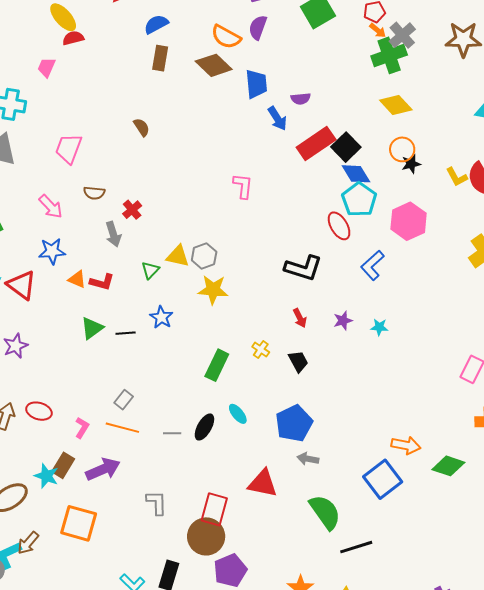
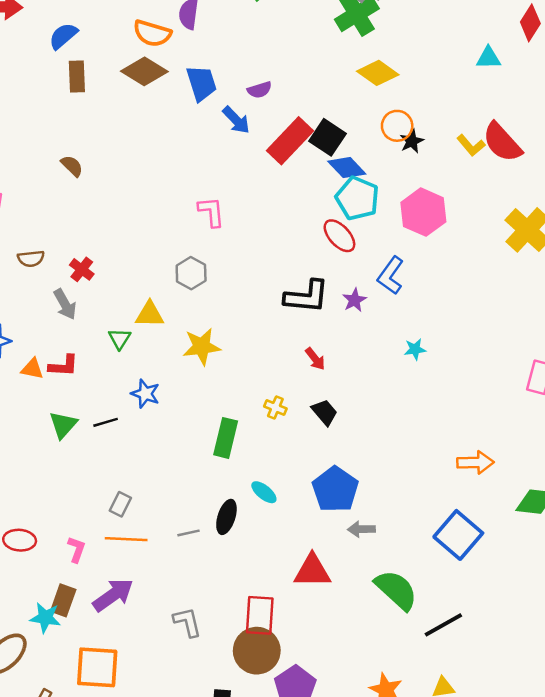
gray hexagon: (204, 256) -> (191, 273), moved
purple star: (343, 321) -> (354, 300), moved
orange arrow: (406, 445) -> (475, 462), moved

